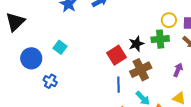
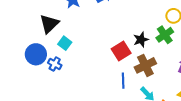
black triangle: (15, 22) -> (49, 24), moved
green cross: (160, 39) -> (165, 35), turned -30
blue cross: (50, 81) -> (55, 64), moved

